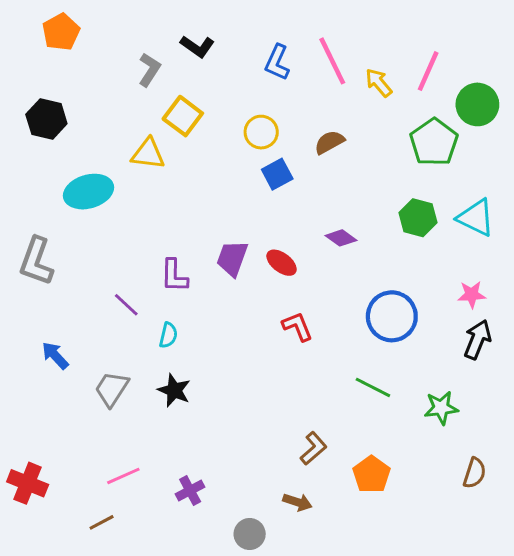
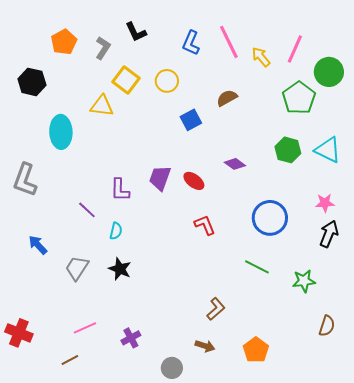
orange pentagon: (61, 32) -> (64, 42), moved
black L-shape: (197, 46) -> (136, 32), turned 30
yellow circle: (261, 132) -> (167, 81), moved
cyan ellipse: (89, 192) -> (61, 132), turned -76
orange pentagon: (371, 475) -> (256, 350), moved

